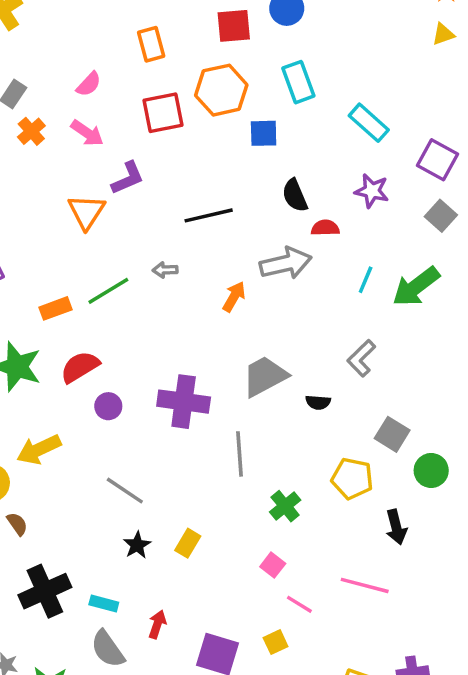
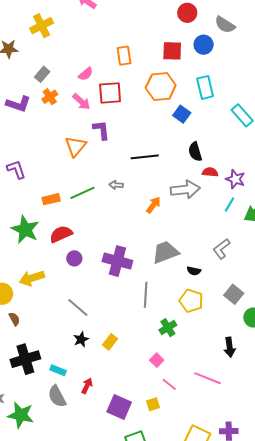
red square: (163, 113) -> (110, 93), moved
blue square: (264, 133) -> (182, 114), turned 30
purple L-shape: (128, 178) -> (101, 130), turned -80
purple star: (372, 191) -> (235, 179), moved
yellow pentagon: (352, 478) -> (191, 301), moved

